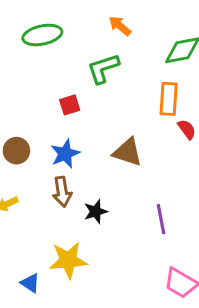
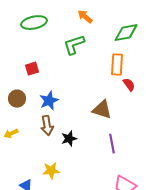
red square: (70, 105) -> (32, 69), moved
brown triangle: (128, 152) -> (102, 110), moved
yellow star: (68, 260) -> (51, 171), size x0.7

